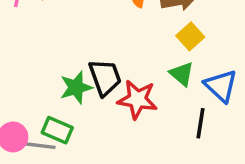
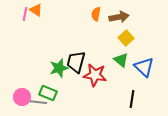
black trapezoid: (105, 77) -> (76, 62), turned -145
black line: (200, 123) -> (132, 99), moved

